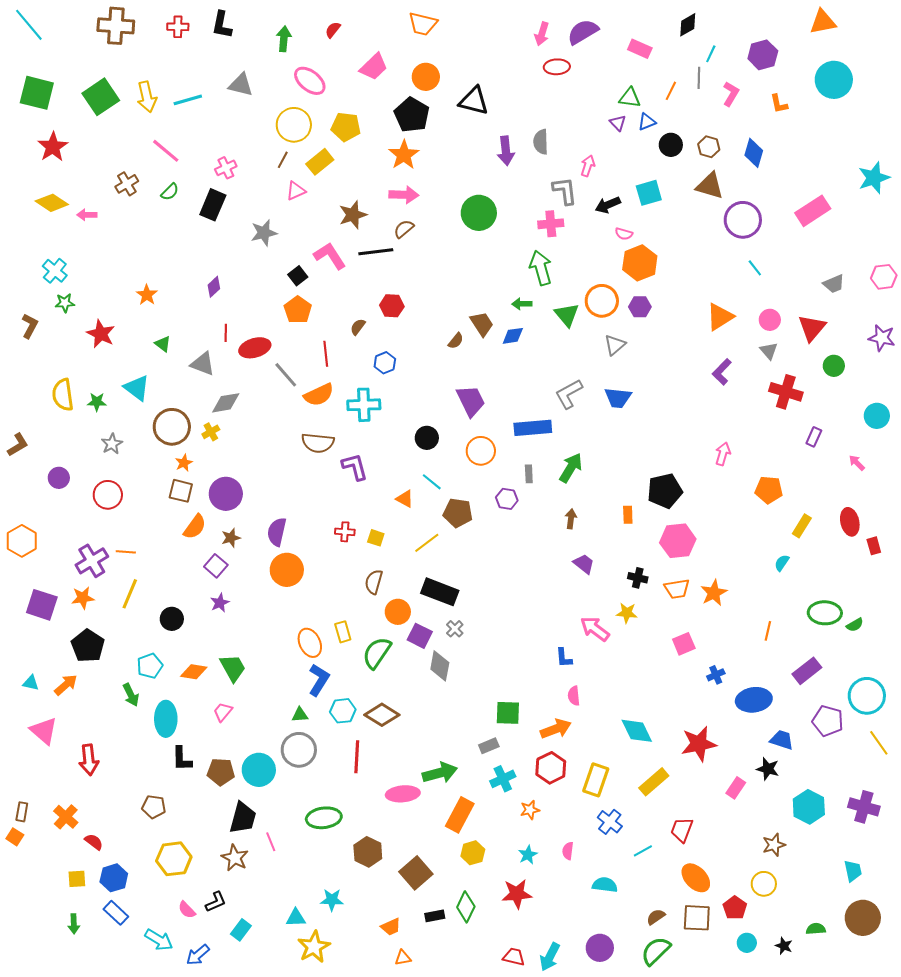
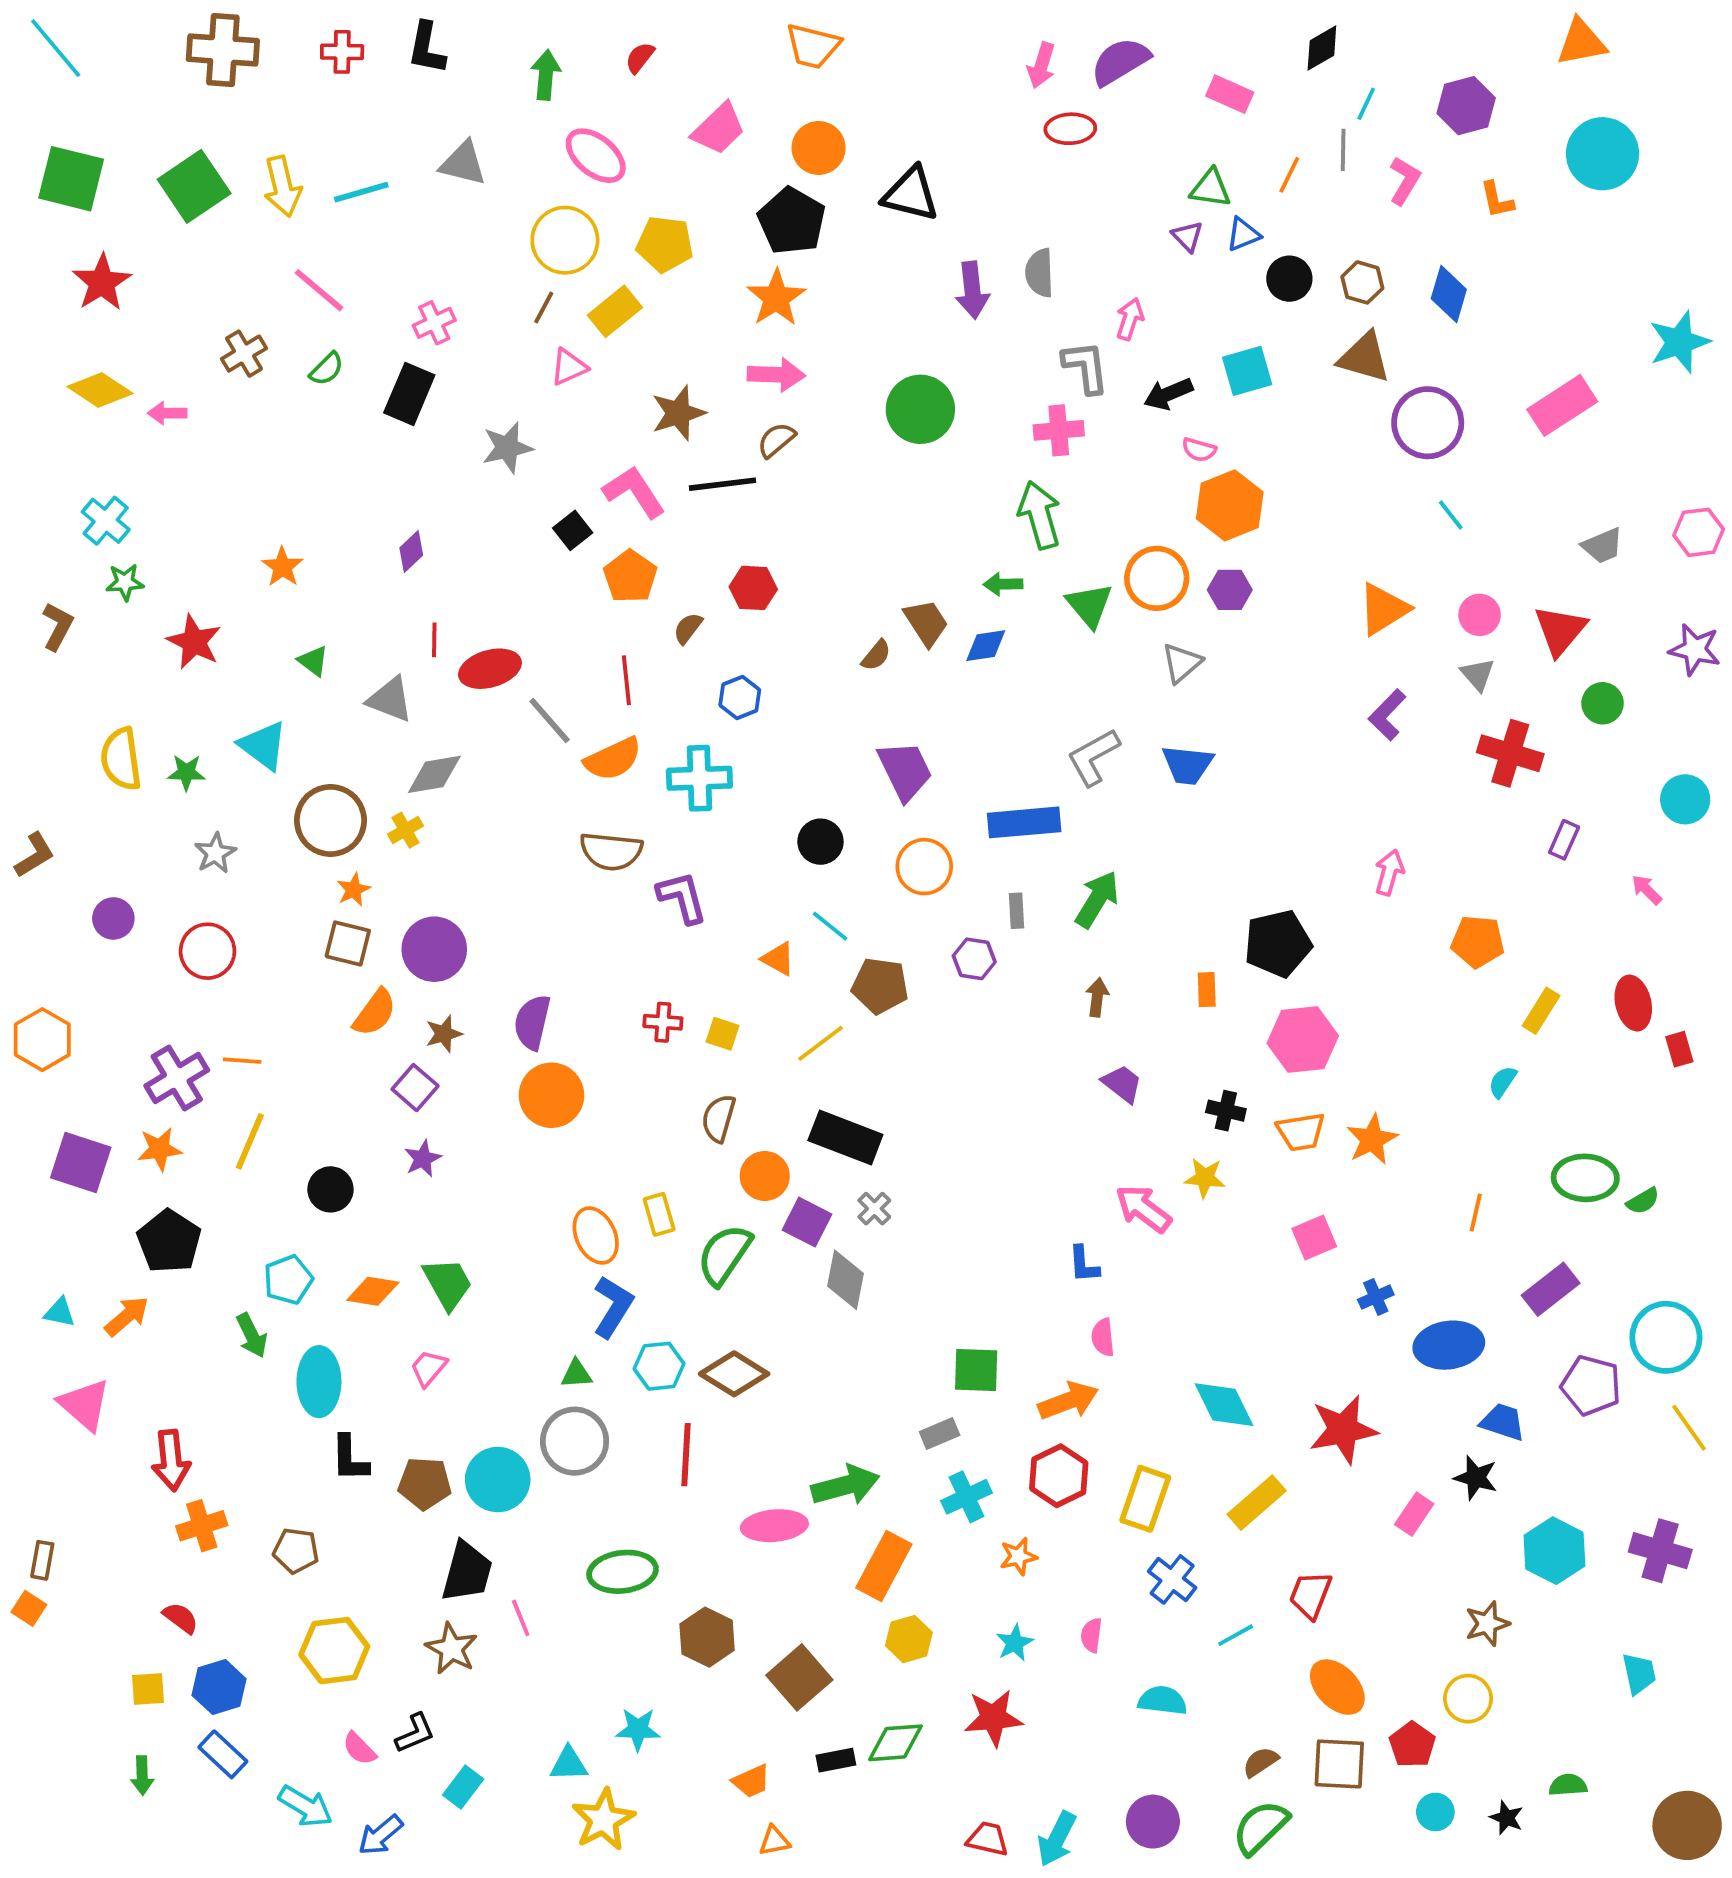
orange pentagon: (298, 310) -> (630, 576), moved
orange cross: (66, 817) -> (202, 1526), moved, turned 30
green diamond: (466, 907) -> (895, 1743), turned 60
brown circle: (863, 918) -> (1687, 1825), moved

